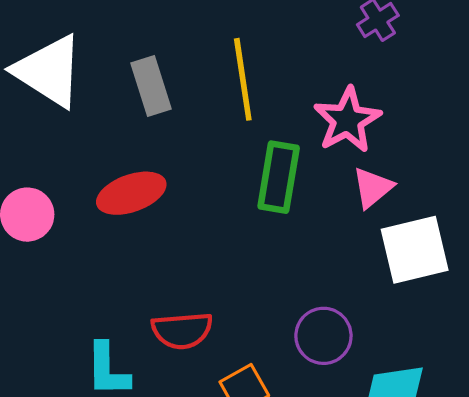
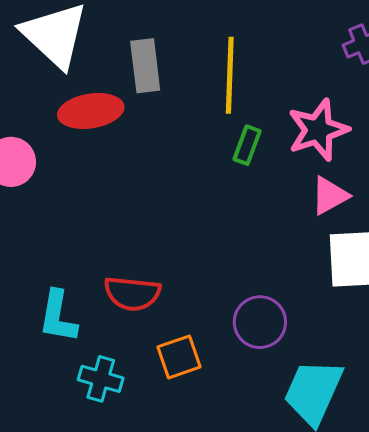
green rectangle: (279, 177) -> (247, 145), moved, size x0.6
red ellipse: (131, 193) -> (91, 111), moved

